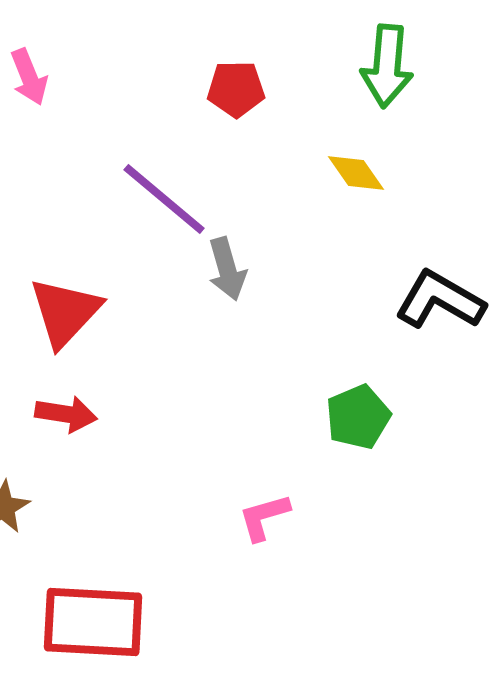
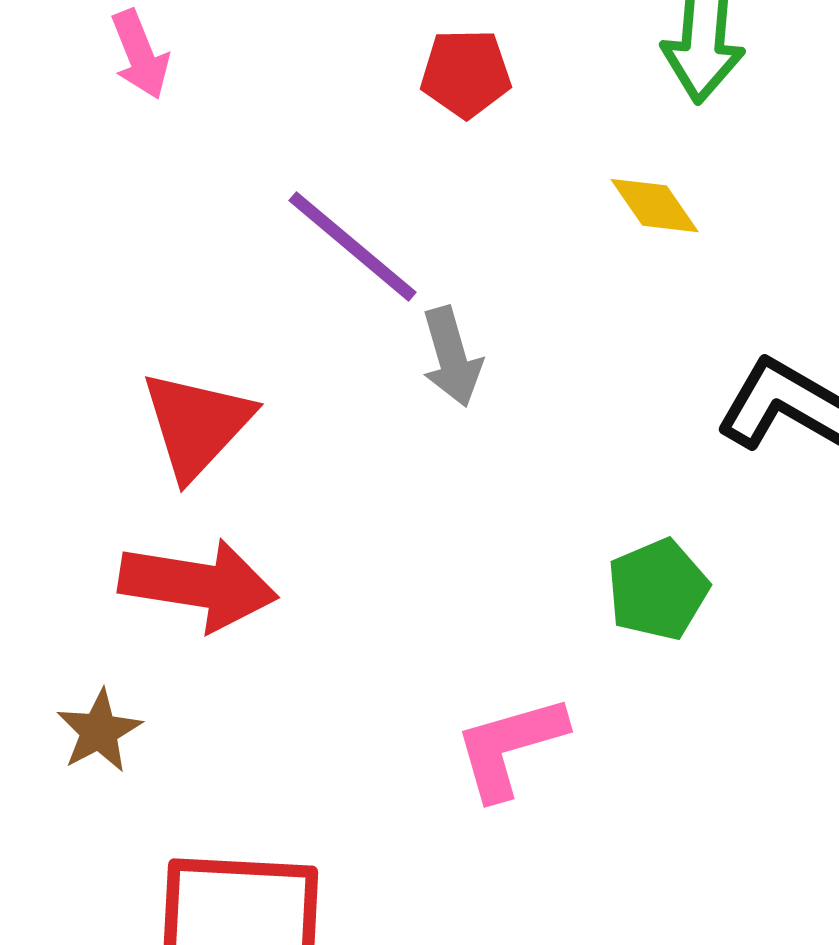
red arrow: (66, 414) -> (198, 585), size x1.6
pink L-shape: (264, 517) -> (510, 747), size x1.4

